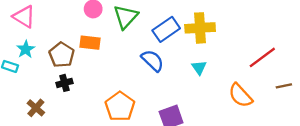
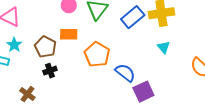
blue semicircle: (153, 61) -> (125, 73), moved
orange pentagon: (120, 106) -> (97, 54), moved

